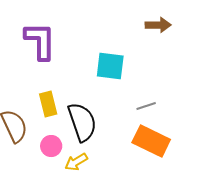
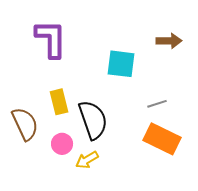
brown arrow: (158, 25) -> (169, 41), moved

